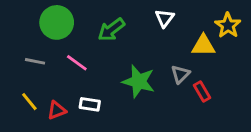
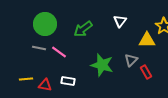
gray line: (35, 61) -> (39, 48), moved
yellow line: (29, 102) -> (26, 79), turned -56
red triangle: (57, 110) -> (45, 85), turned 32

